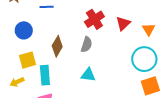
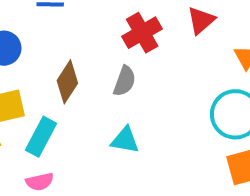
red triangle: (123, 23) -> (201, 20), moved
cyan rectangle: (45, 75) -> (41, 137), turned 30

